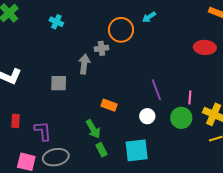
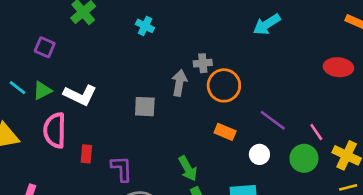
cyan arrow: (149, 17) -> (267, 24), size x1.5
orange circle: (121, 30) -> (224, 85), moved
purple line: (156, 90) -> (273, 120), turned -35
pink line: (190, 97) -> (316, 132), turned -40
orange rectangle: (109, 105) -> (225, 132), moved

